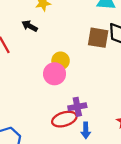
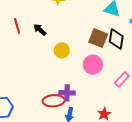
black arrow: (30, 26) -> (40, 30), moved
pink circle: (55, 74) -> (93, 65), moved

